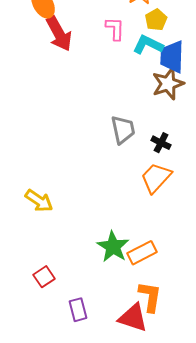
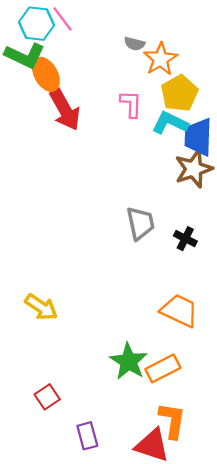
yellow pentagon: (156, 20) -> (179, 93), size x1.4
orange trapezoid: (156, 178) -> (179, 311), moved, turned 72

